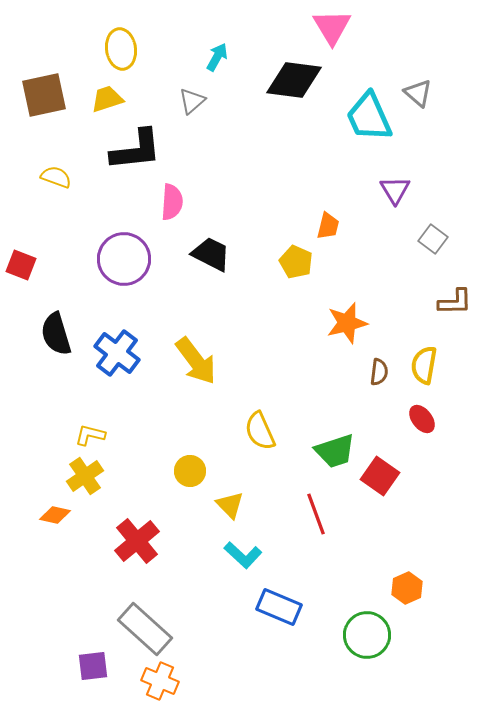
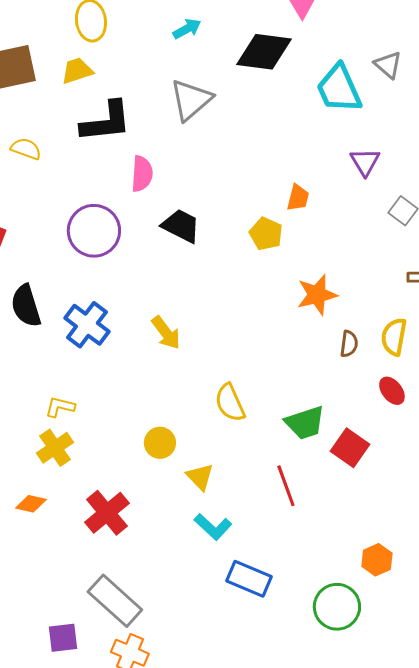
cyan arrow: (217, 57) -> (187, 29), turned 32
gray triangle: (192, 101) -> (191, 100), moved, size x1.6
yellow arrow: (196, 361) -> (166, 333), size x0.7
orange diamond: (55, 515) -> (31, 504), moved

